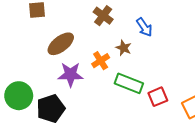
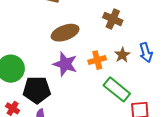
brown cross: (103, 16) -> (113, 19), turned -30
blue arrow: (144, 27) -> (146, 53), moved

